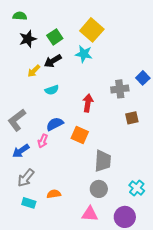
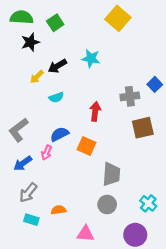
green semicircle: (20, 16) -> (22, 17), size x1.5
yellow square: (92, 30) -> (118, 18), moved
green square: (55, 37) -> (55, 23), moved
brown square: (132, 118) -> (143, 128), size x1.5
pink triangle: (90, 214) -> (85, 234), moved

